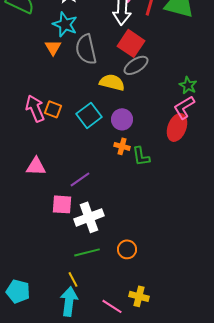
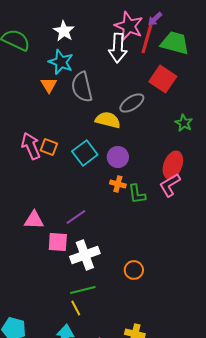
red square: (131, 43) -> (163, 79), moved
pink L-shape: (184, 107) -> (170, 185), moved
pink triangle: (36, 166) -> (34, 220), moved
orange circle: (127, 249) -> (134, 270), moved
yellow line: (73, 279) -> (76, 308), moved

